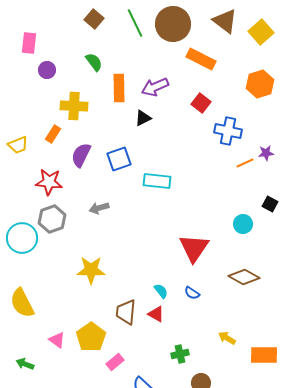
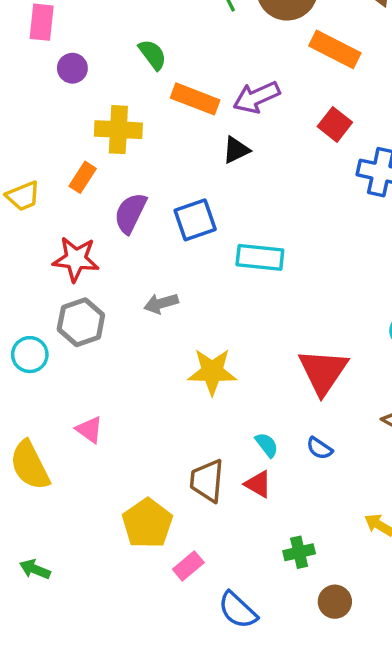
orange rectangle: (119, 88) -> (195, 99), turned -68
cyan circle: (22, 238) -> (30, 355), size x0.7
yellow star: (91, 270) -> (212, 372), moved
pink triangle: (57, 340) -> (89, 430), moved

